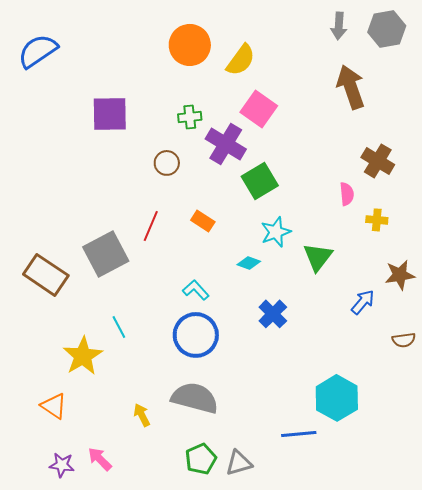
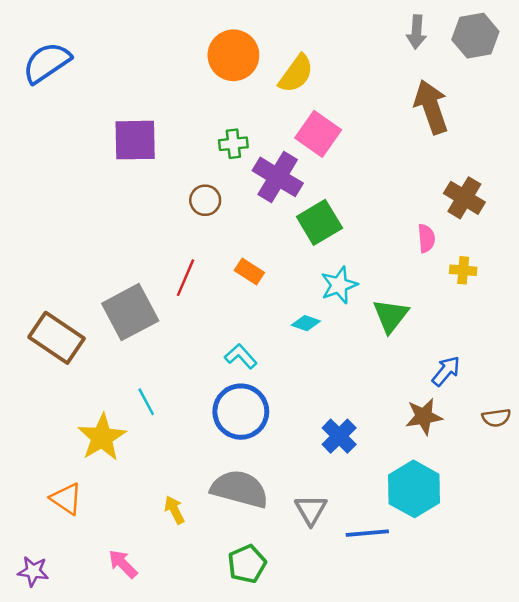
brown star: (400, 275) -> (424, 416), moved
blue cross: (273, 314) -> (339, 436), moved
gray triangle: (239, 463) -> (311, 510), moved, turned -44
purple star: (62, 465) -> (33, 571), moved

